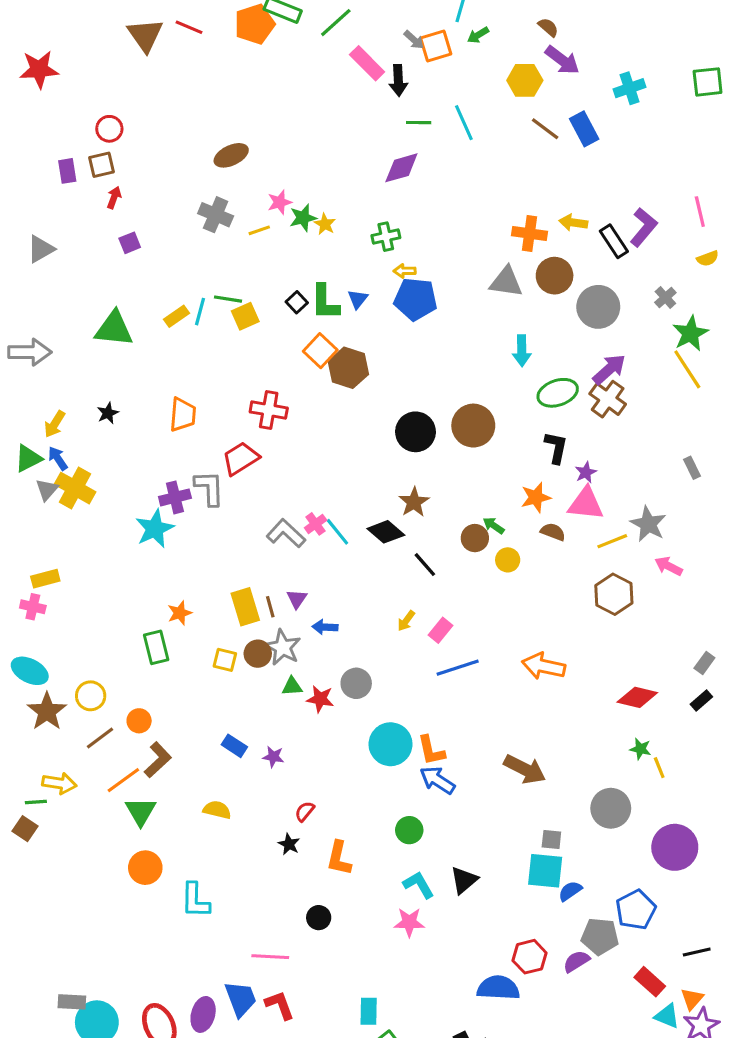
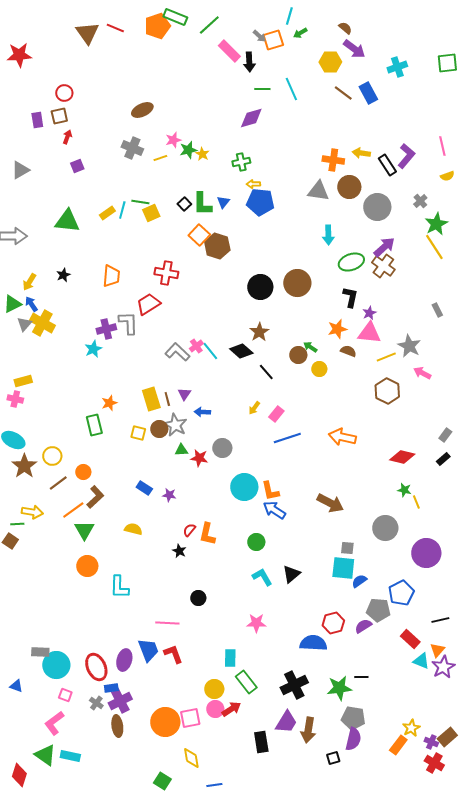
cyan star: (155, 529) -> (93, 349), size x0.7
orange L-shape: (339, 858) -> (207, 534), moved
pink star: (409, 922) -> (256, 623), moved

